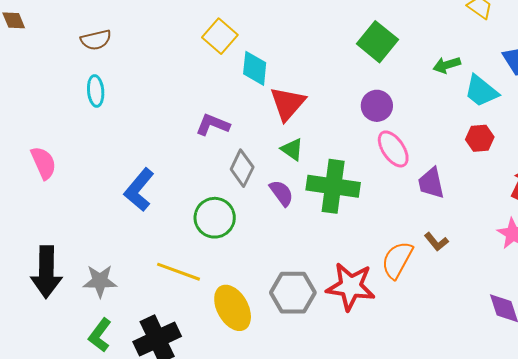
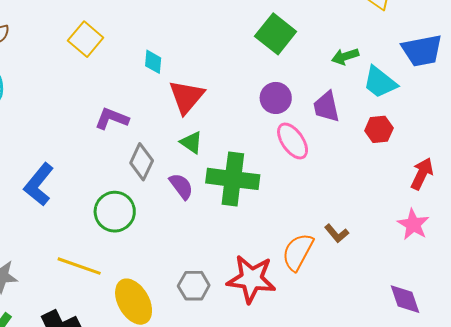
yellow square: (220, 36) -> (86, 39), moved
cyan diamond: (255, 68) -> (153, 62), size x0.7
purple trapezoid: (431, 183) -> (326, 107), moved
gray hexagon: (293, 293) -> (194, 286), size x0.7

